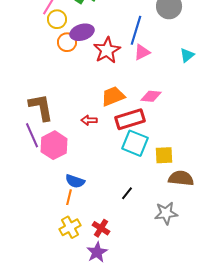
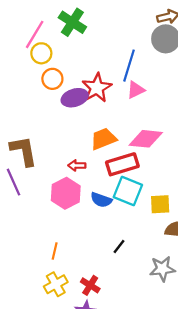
purple ellipse: (82, 32) -> (75, 98), moved
pink diamond: (151, 96) -> (146, 139), size x1.4
pink hexagon: (54, 145) -> (66, 193), moved
blue semicircle: (75, 181) -> (101, 200), moved

